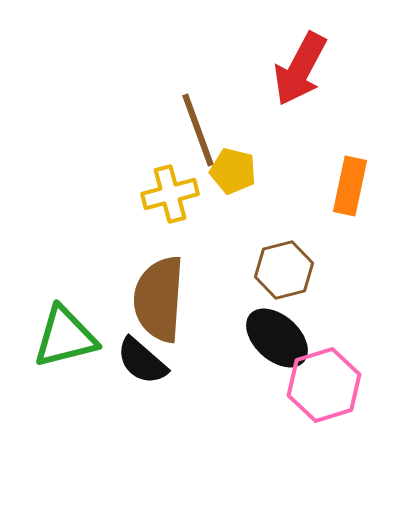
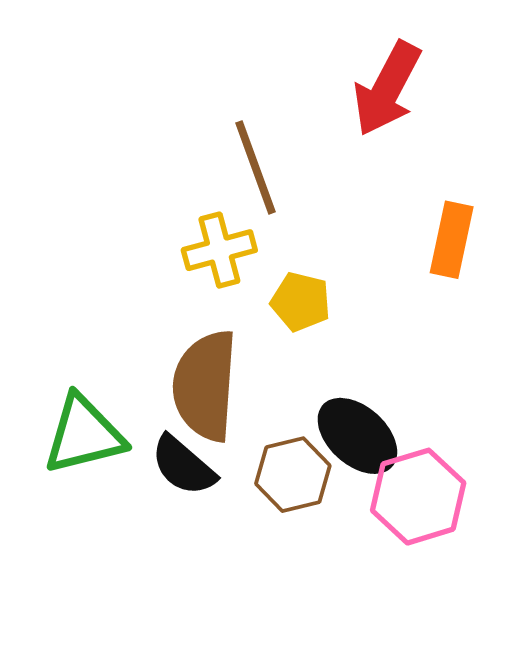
yellow pentagon: (233, 171) -> (301, 302), moved
brown hexagon: (284, 270) -> (293, 475), moved

